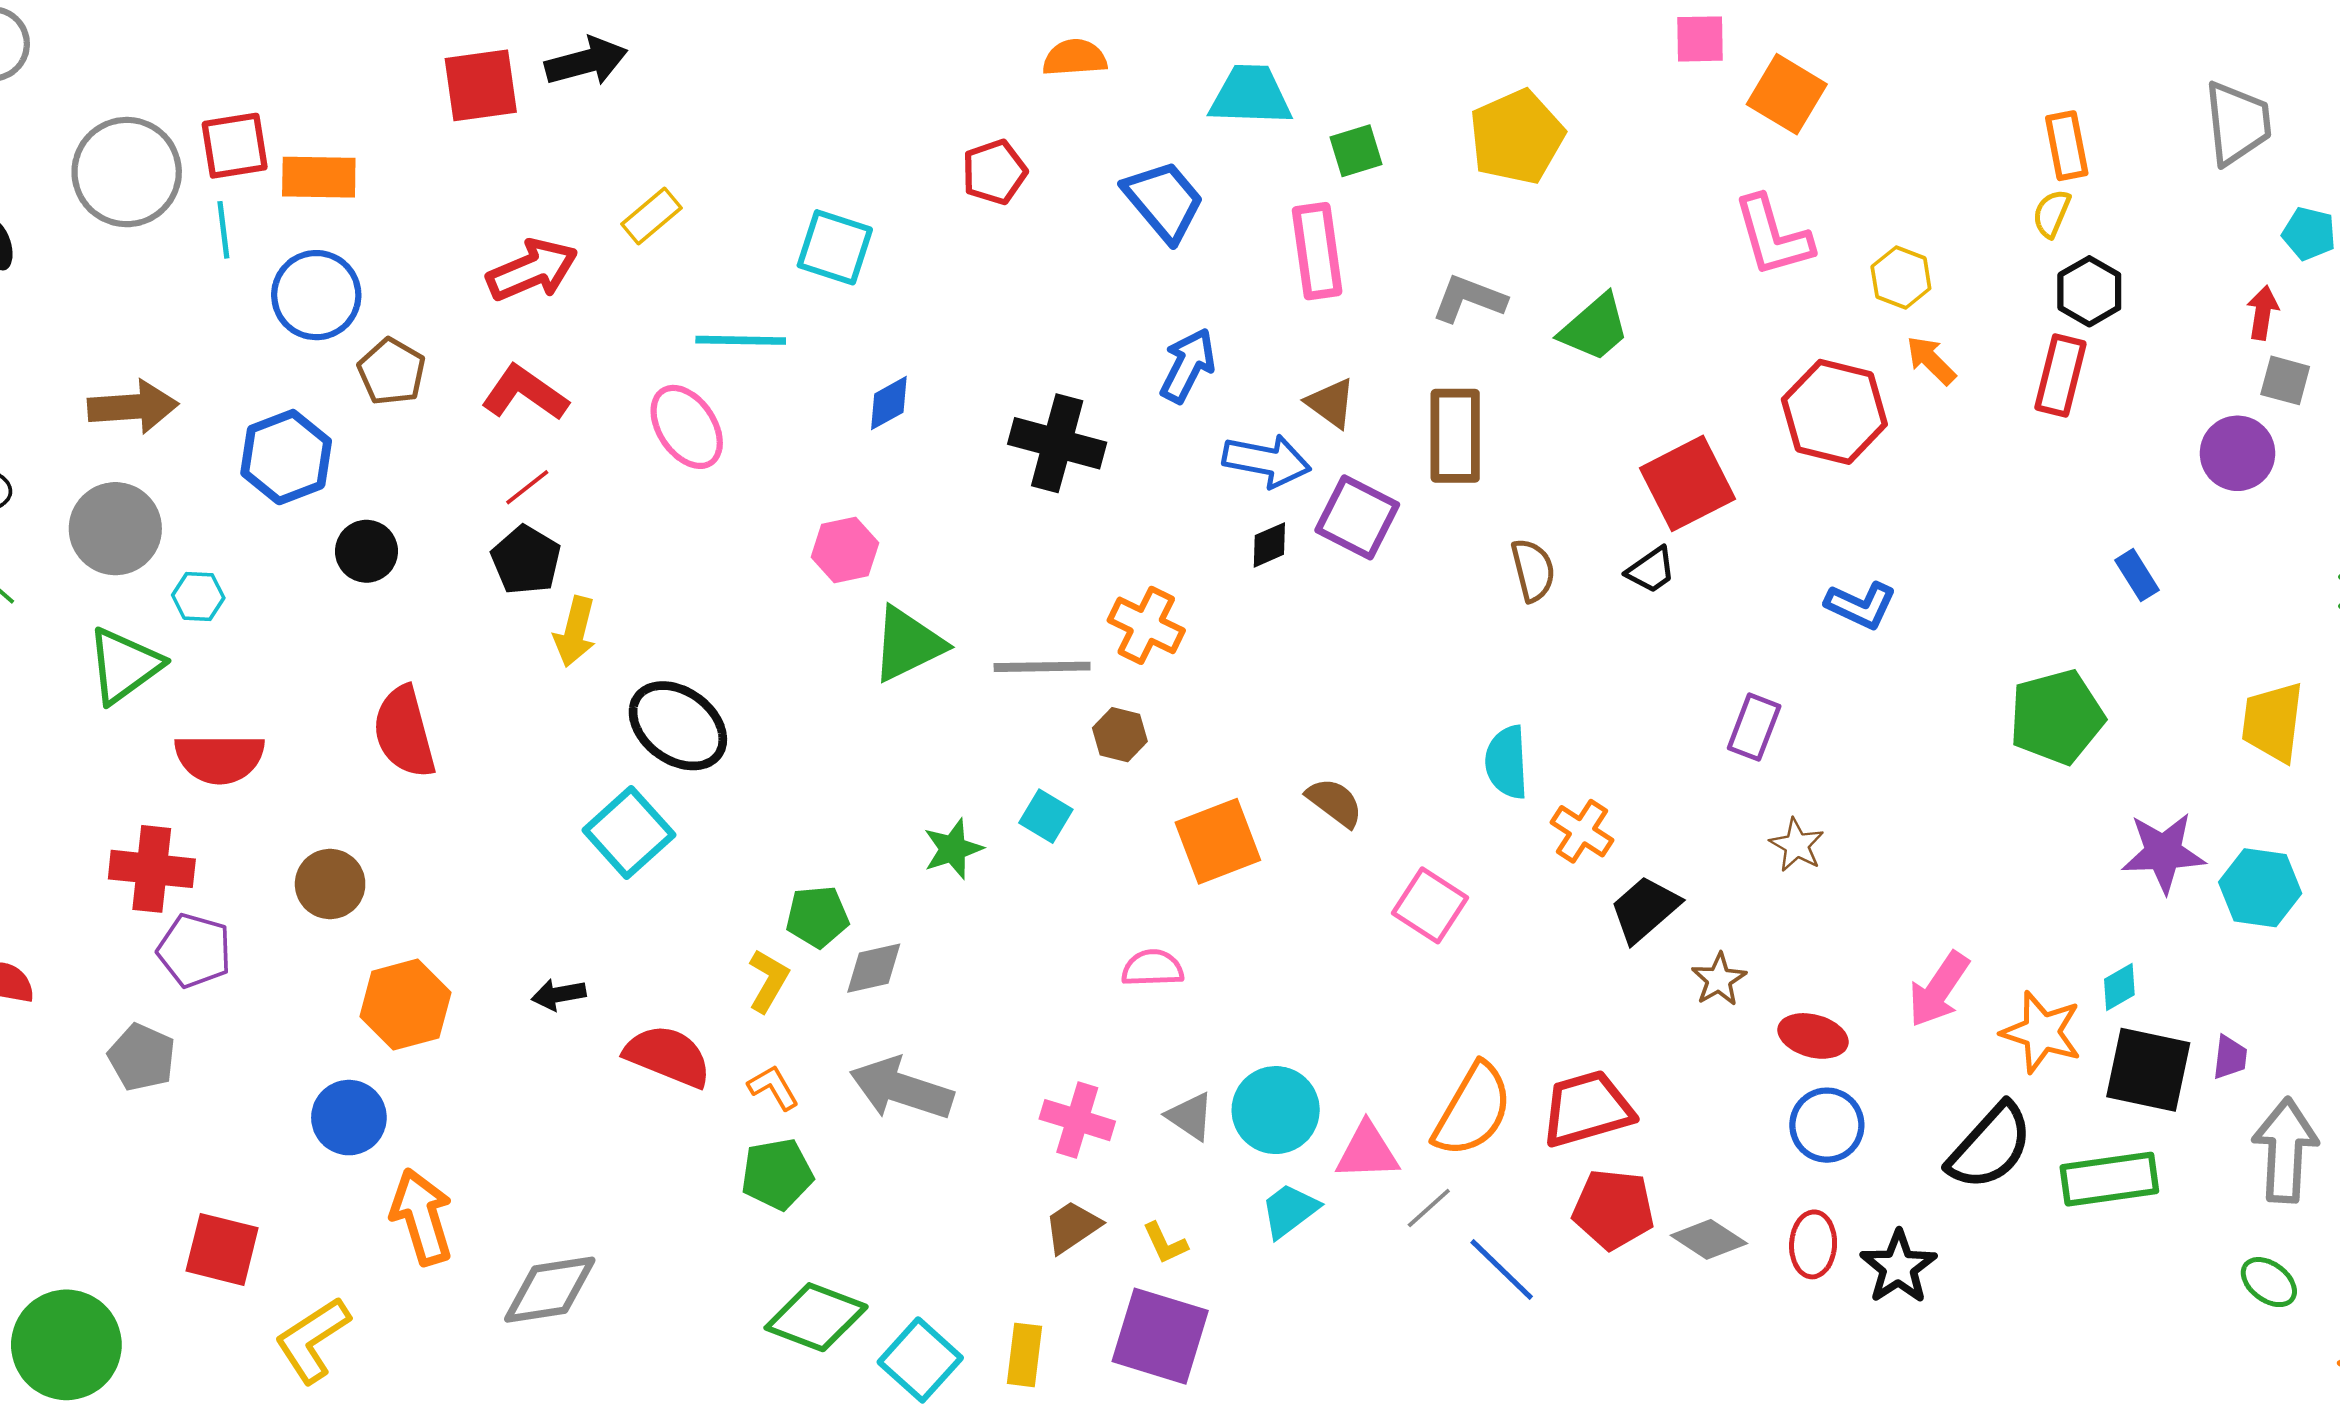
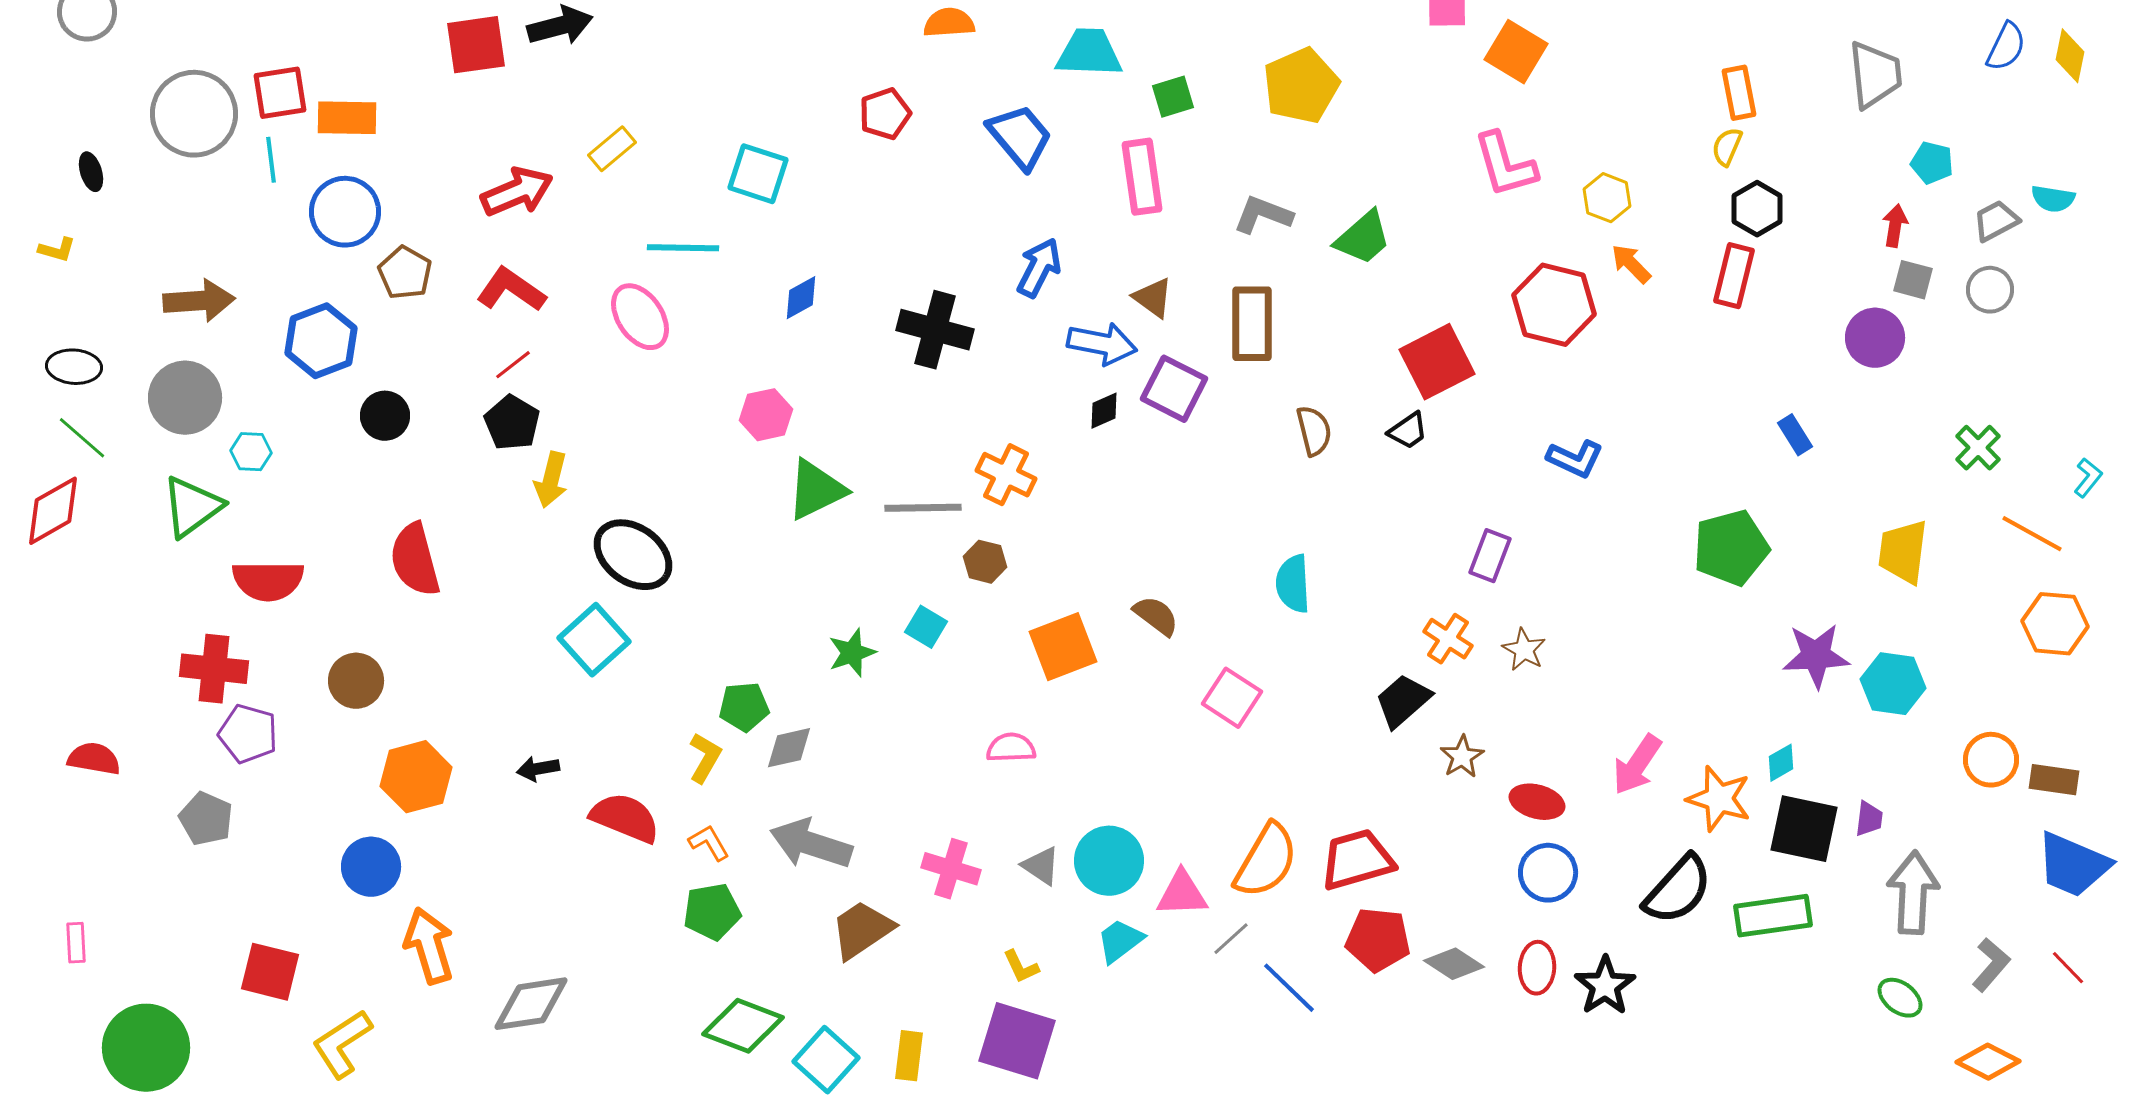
orange cross: (1582, 831) -> (1448, 639), moved
brown trapezoid: (1072, 1227) -> (862, 930), moved, size x1.4

